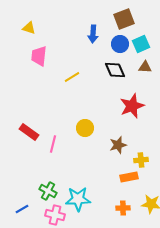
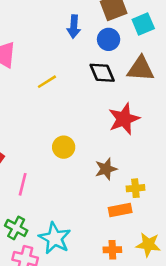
cyan square: (141, 44) -> (143, 24), moved
brown triangle: (145, 67) -> (141, 69), size x1.6
pink line: (53, 144) -> (23, 184), moved
cyan star: (78, 199) -> (55, 238), turned 30

